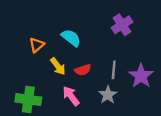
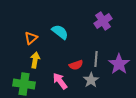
yellow arrow: (58, 66) -> (35, 60), moved, turned -133
red semicircle: (83, 70) -> (76, 65), moved

